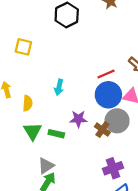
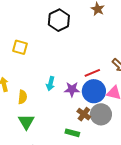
purple star: (78, 119) -> (72, 89), moved
brown cross: (102, 130) -> (84, 114), moved
green rectangle: (56, 134) -> (72, 133), moved

